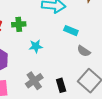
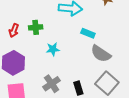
gray semicircle: (84, 51) -> (101, 54), size x1.5

